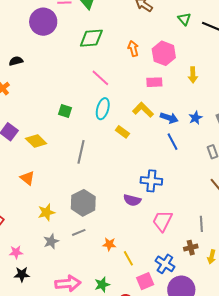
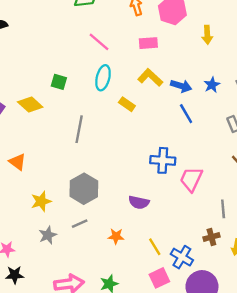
pink rectangle: (154, 82) -> (148, 43), moved
yellow diamond: (36, 141) -> (30, 104), moved
purple semicircle: (132, 200) -> (139, 202), moved
pink trapezoid: (162, 221) -> (191, 179), moved
yellow line: (128, 258) -> (155, 247), moved

